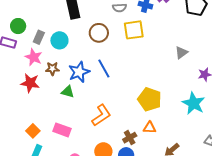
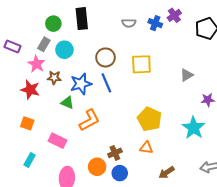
green circle: (18, 26) -> (53, 24), moved
yellow square: (134, 30) -> (141, 64), moved
brown circle: (99, 33) -> (105, 57), moved
orange L-shape: (101, 115) -> (89, 120), moved
orange square: (33, 131) -> (27, 123), moved, turned -32
brown cross: (130, 138) -> (115, 153), moved

